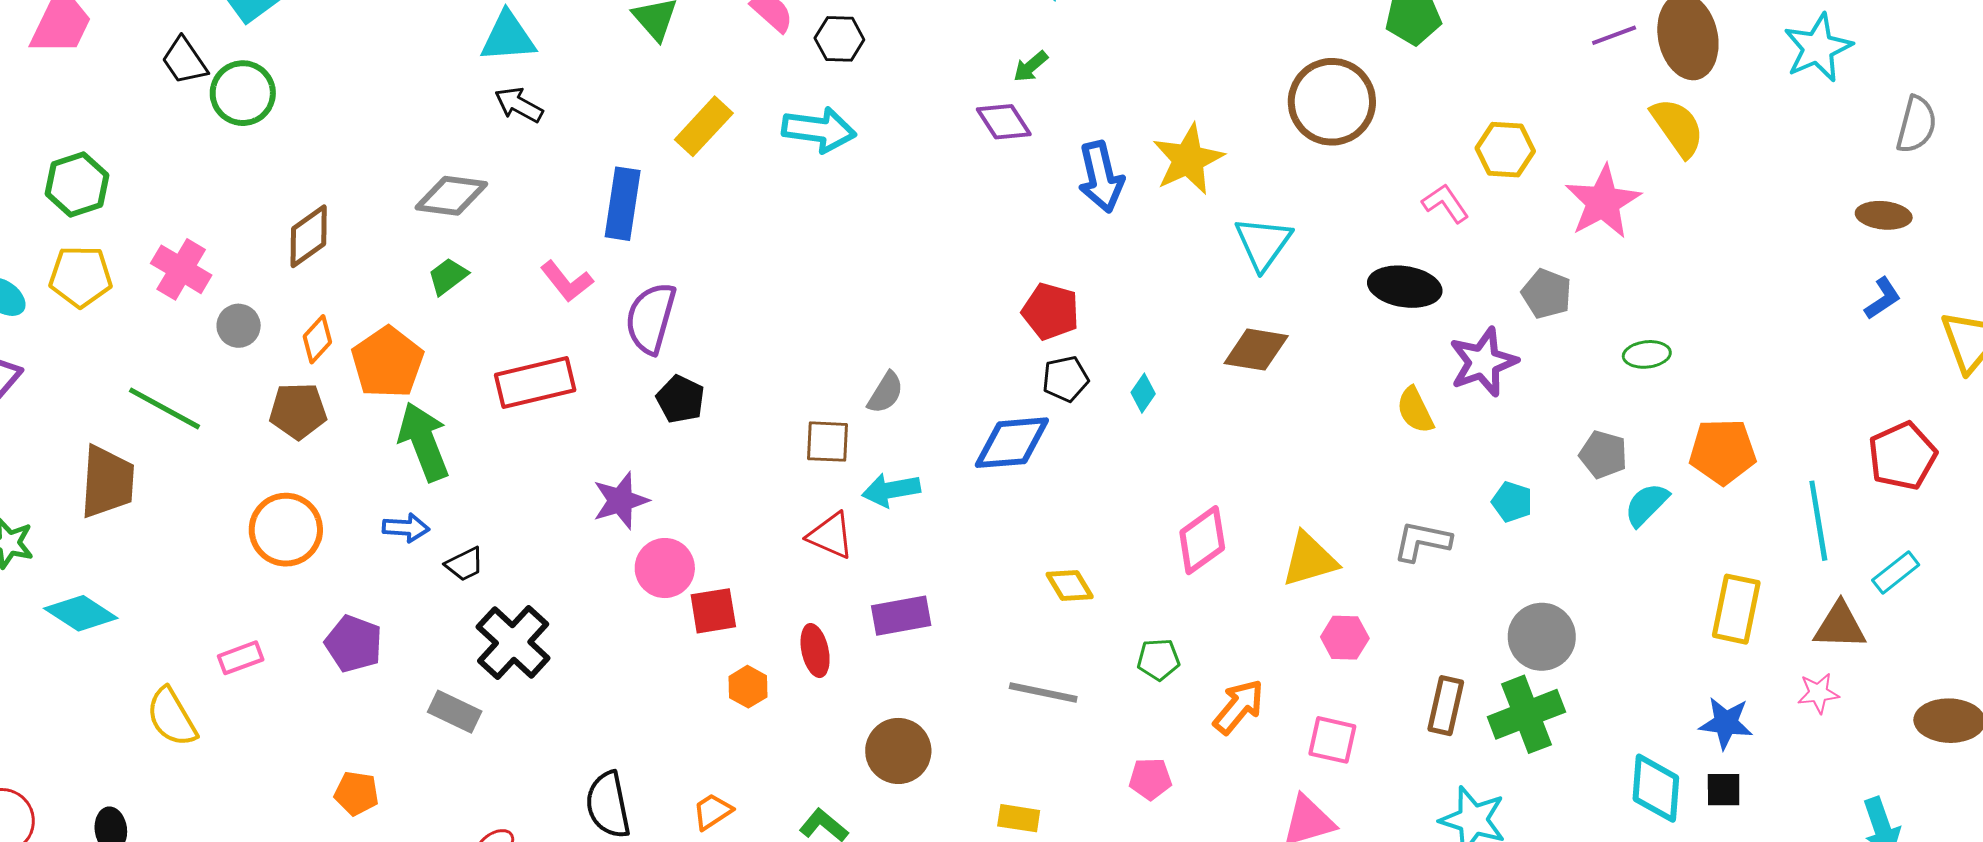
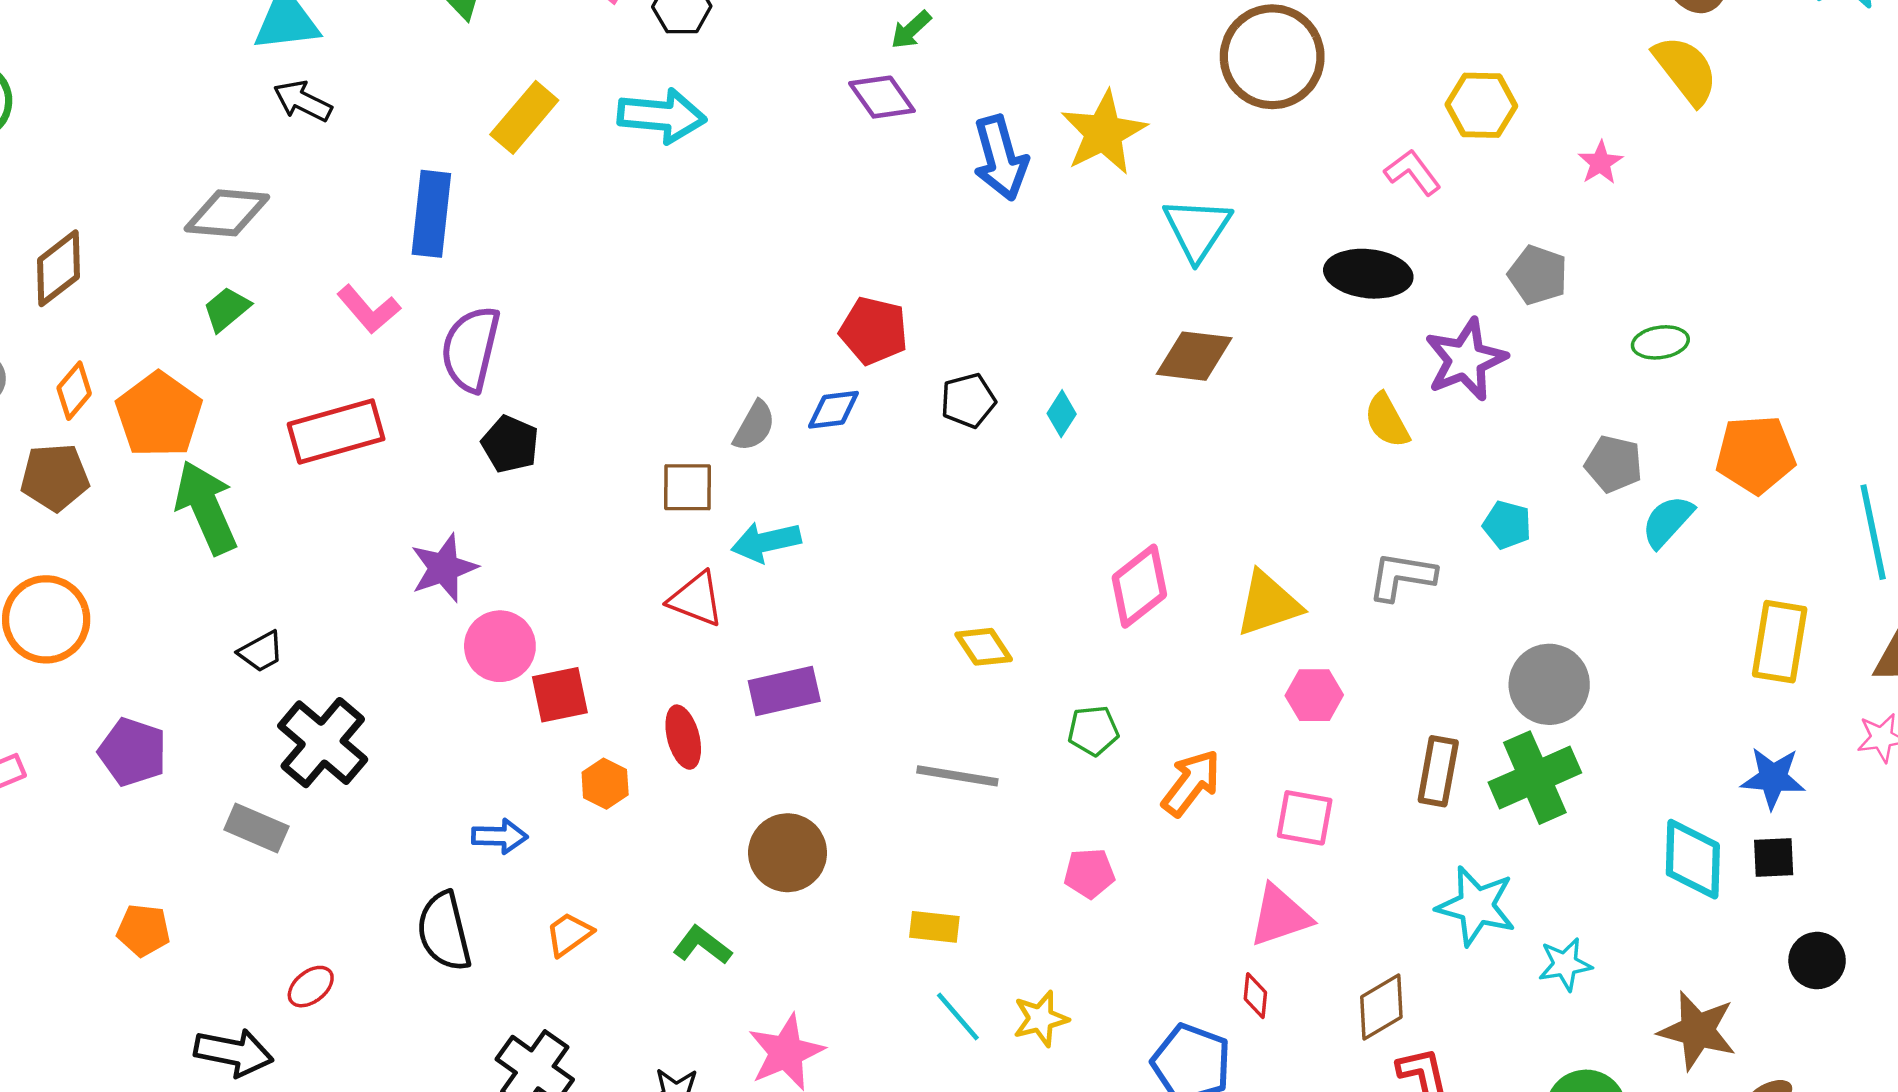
pink star: (1603, 202) -> (1600, 163), size x0.5
red pentagon: (1051, 311) -> (874, 331), moved
blue diamond: (1012, 443) -> (833, 410), moved, size x0.6
blue arrow: (406, 528) -> (500, 836), moved

